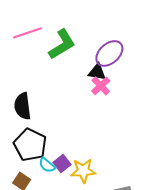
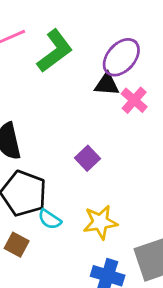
pink cross: (101, 86) -> (134, 100), moved
purple square: (62, 164) -> (87, 158), moved

